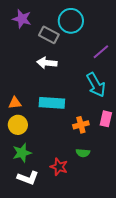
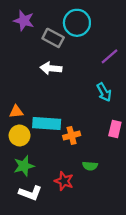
cyan arrow: (96, 85) -> (104, 92), size x0.7
cyan rectangle: (52, 103) -> (47, 124), moved
orange cross: (81, 125) -> (72, 135), moved

